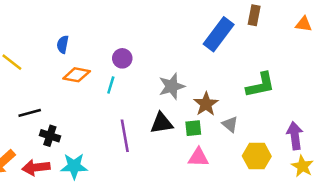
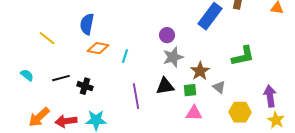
blue semicircle: (63, 44) -> (87, 24), size x1.5
purple circle: (122, 58) -> (167, 35), moved
black cross: (50, 136) -> (85, 86), moved

